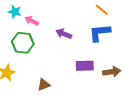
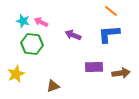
cyan star: (15, 12) -> (23, 21), moved

